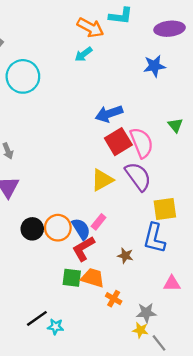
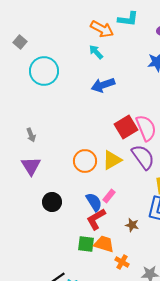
cyan arrow: (83, 54) -> (96, 52), turned 84
blue arrow: (109, 114) -> (103, 85), moved
orange circle: (58, 228) -> (85, 161), moved

